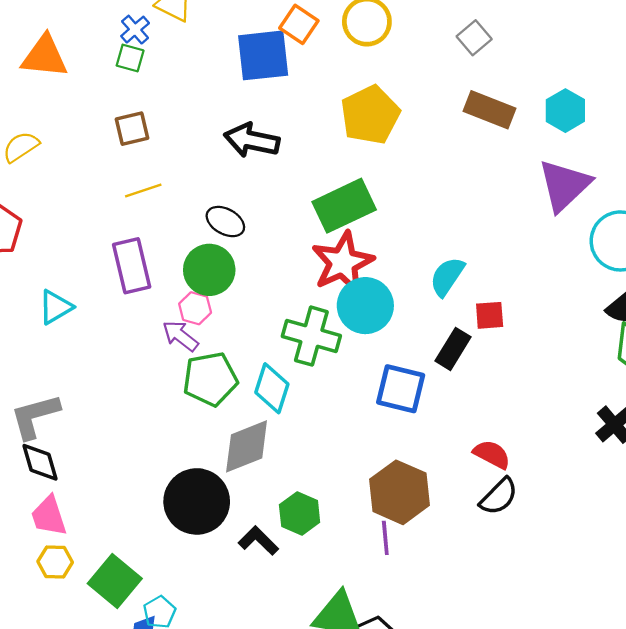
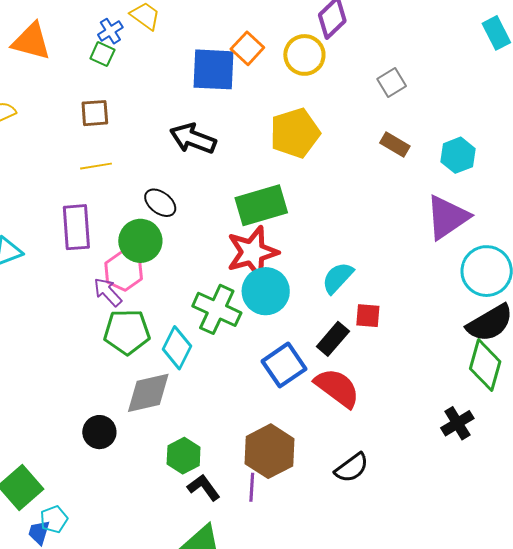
brown rectangle: (490, 110) -> (395, 145), size x0.7
pink hexagon: (195, 308) -> (124, 271), size x1.4
blue square: (401, 389) -> (284, 365), turned 33
red semicircle: (492, 454) -> (337, 388), moved, size x1.5
black circle: (197, 501) -> (99, 432), size x0.6
black L-shape: (258, 541) -> (204, 488), moved

